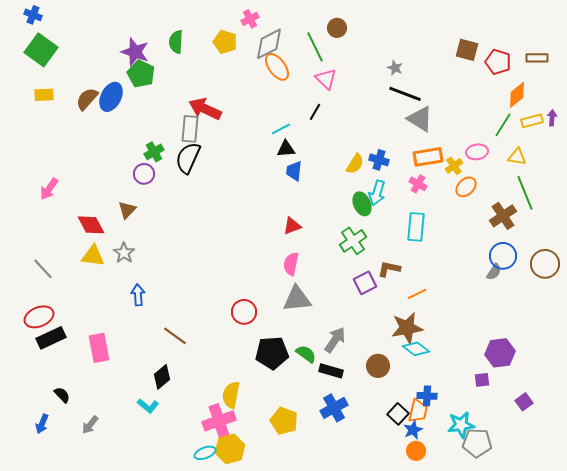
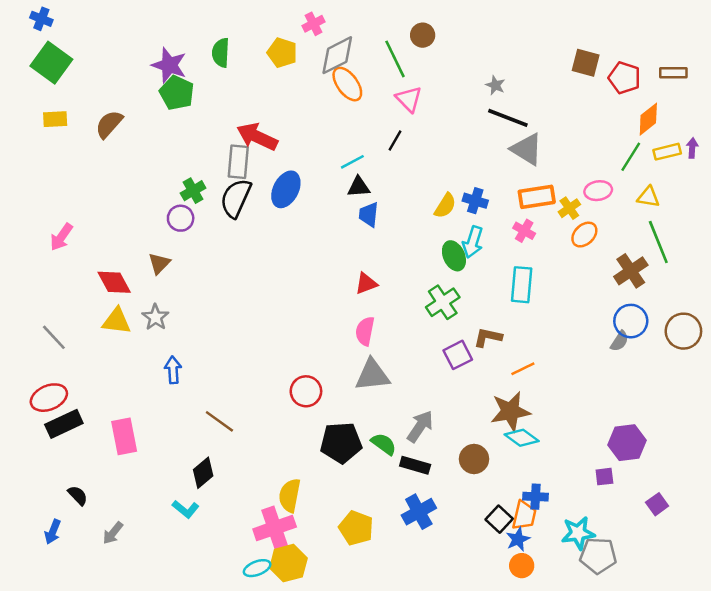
blue ellipse: (111, 97) -> (286, 189), moved

